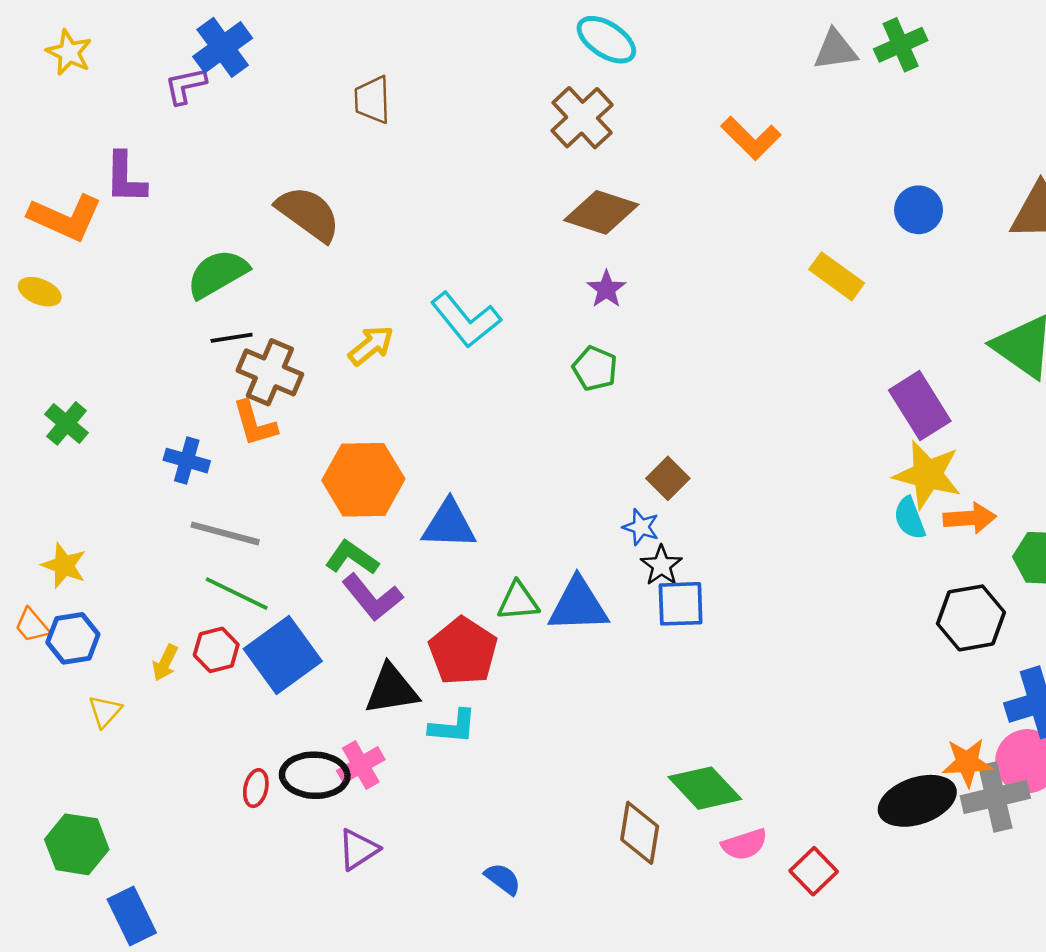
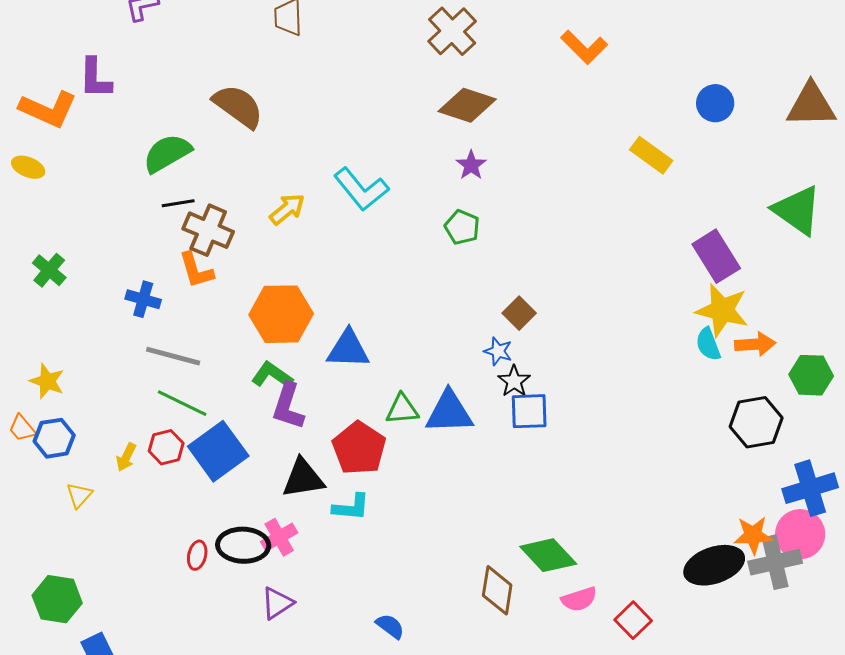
purple L-shape: (372, 597) -> (288, 406), turned 57

